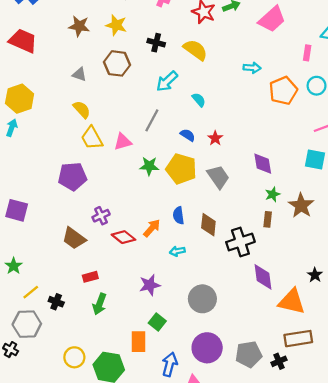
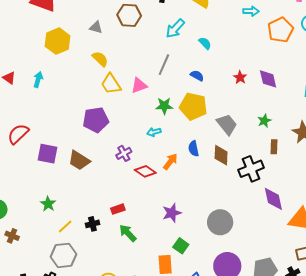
yellow hexagon: (20, 99) -> (58, 41), moved
red star: (215, 138) -> (240, 77), moved
purple diamond: (263, 164) -> (268, 79), moved
gray trapezoid: (218, 177) -> (227, 124), moved
green star: (273, 194) -> (264, 121), moved
brown trapezoid: (74, 238) -> (79, 160), moved
cyan arrow: (177, 251) -> (154, 132), moved
black cross: (56, 302) -> (92, 224), moved, turned -32
green arrow: (100, 304) -> (128, 233), turned 120

